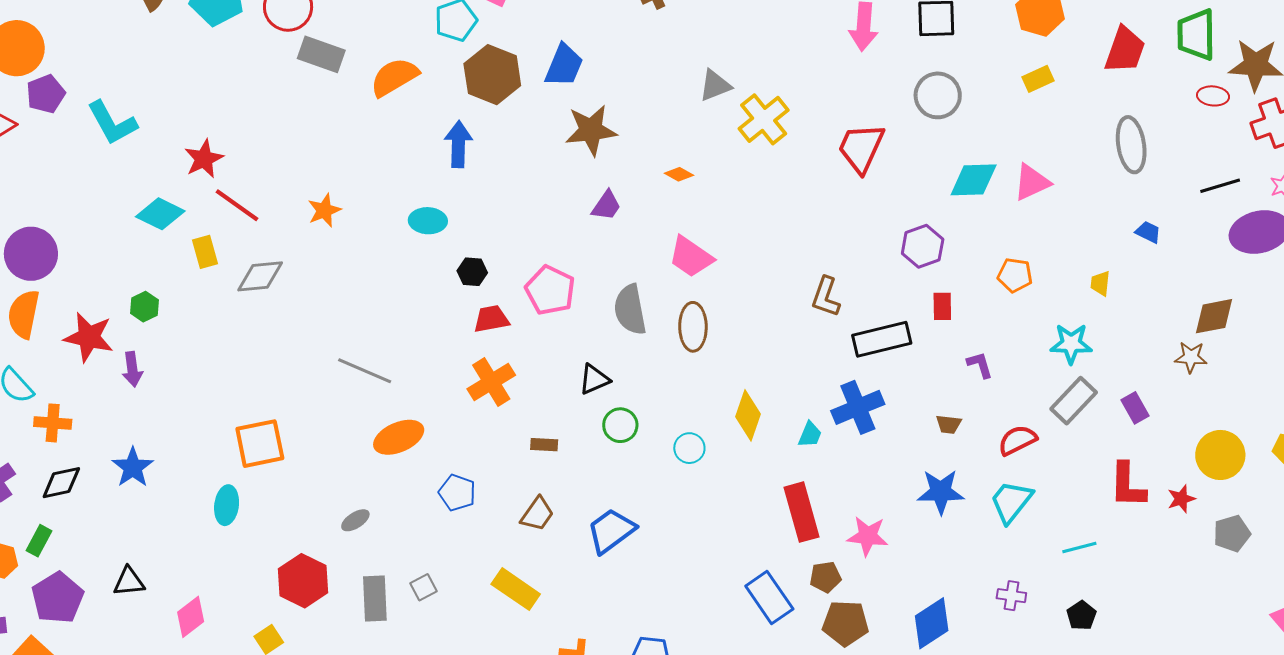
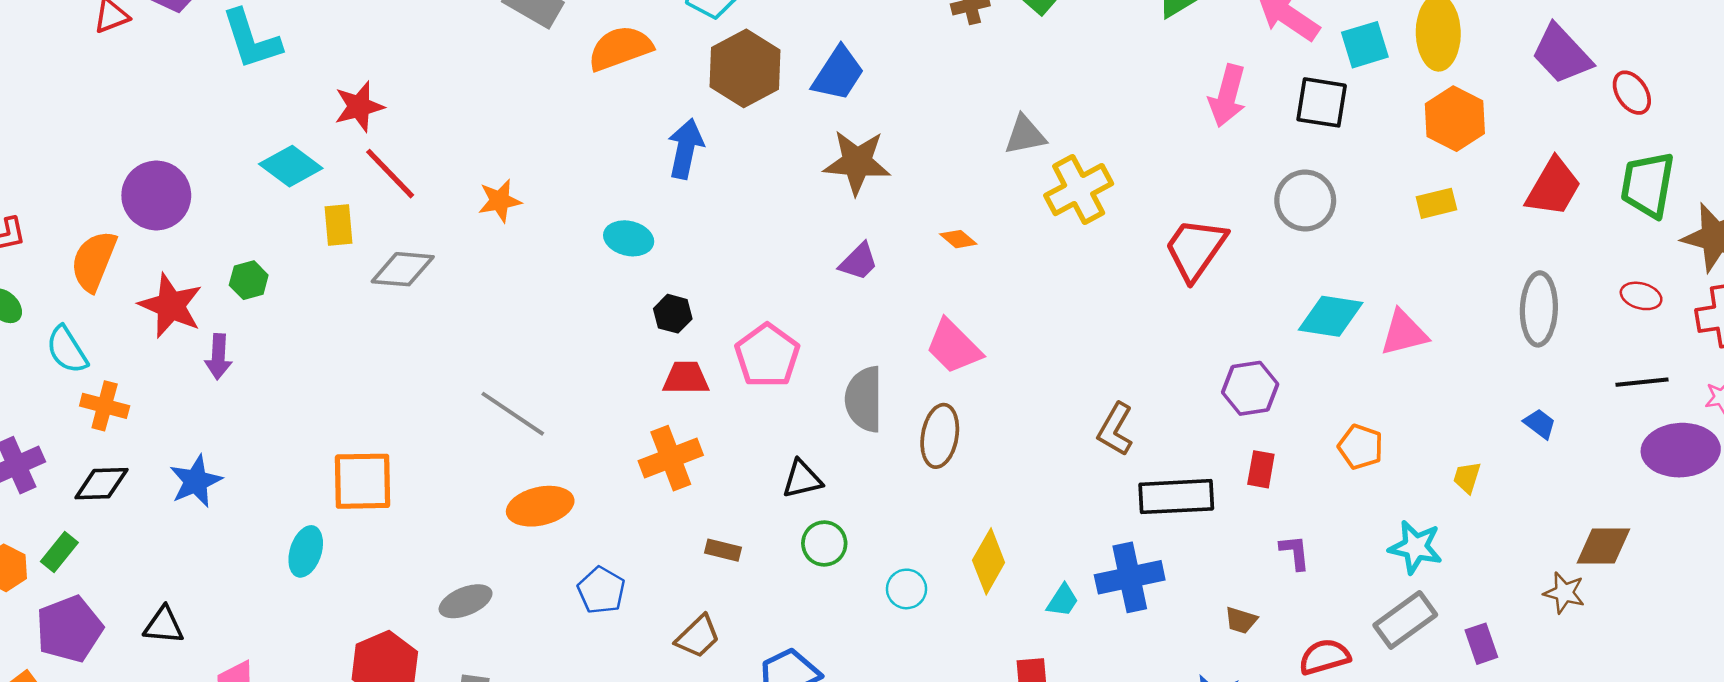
red ellipse: (1213, 96) -> (1641, 296), moved
purple circle: (31, 254) -> (156, 195), moved
gray ellipse: (355, 520) -> (466, 601), size x1.4

